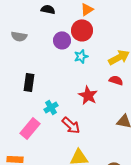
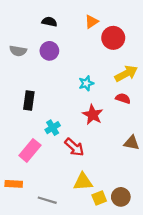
red circle: (82, 30) -> (113, 38), moved
purple circle: (62, 40) -> (49, 51), moved
cyan star: (81, 56) -> (86, 83), moved

